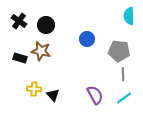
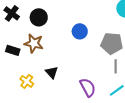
yellow cross: (34, 89) -> (27, 81), turned 32
black triangle: (53, 95) -> (52, 72), moved

